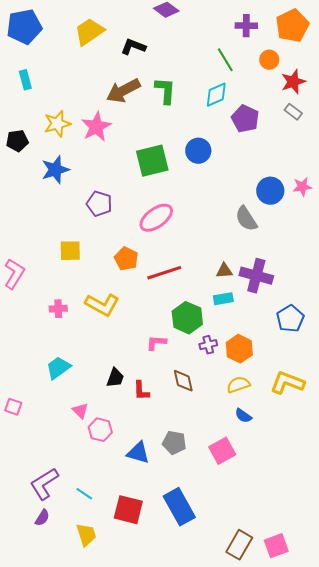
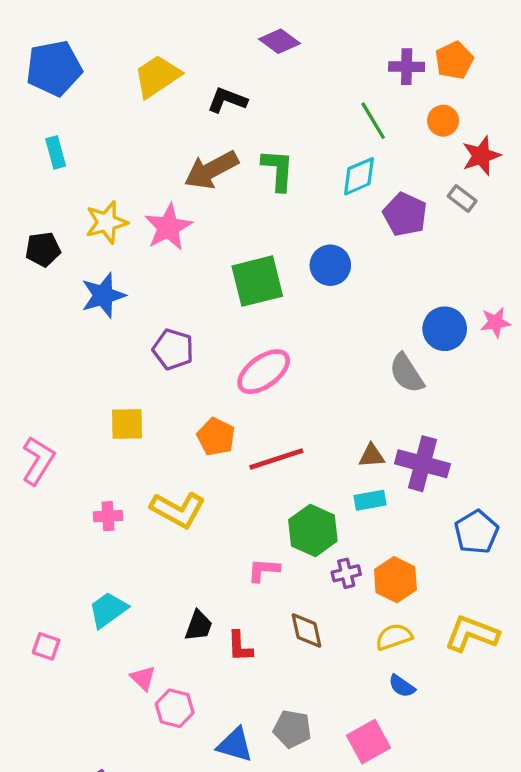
orange pentagon: (292, 26) -> (454, 60), moved, size x0.7
gray rectangle: (293, 112) -> (462, 199), moved
pink square: (13, 407) -> (46, 646), moved

